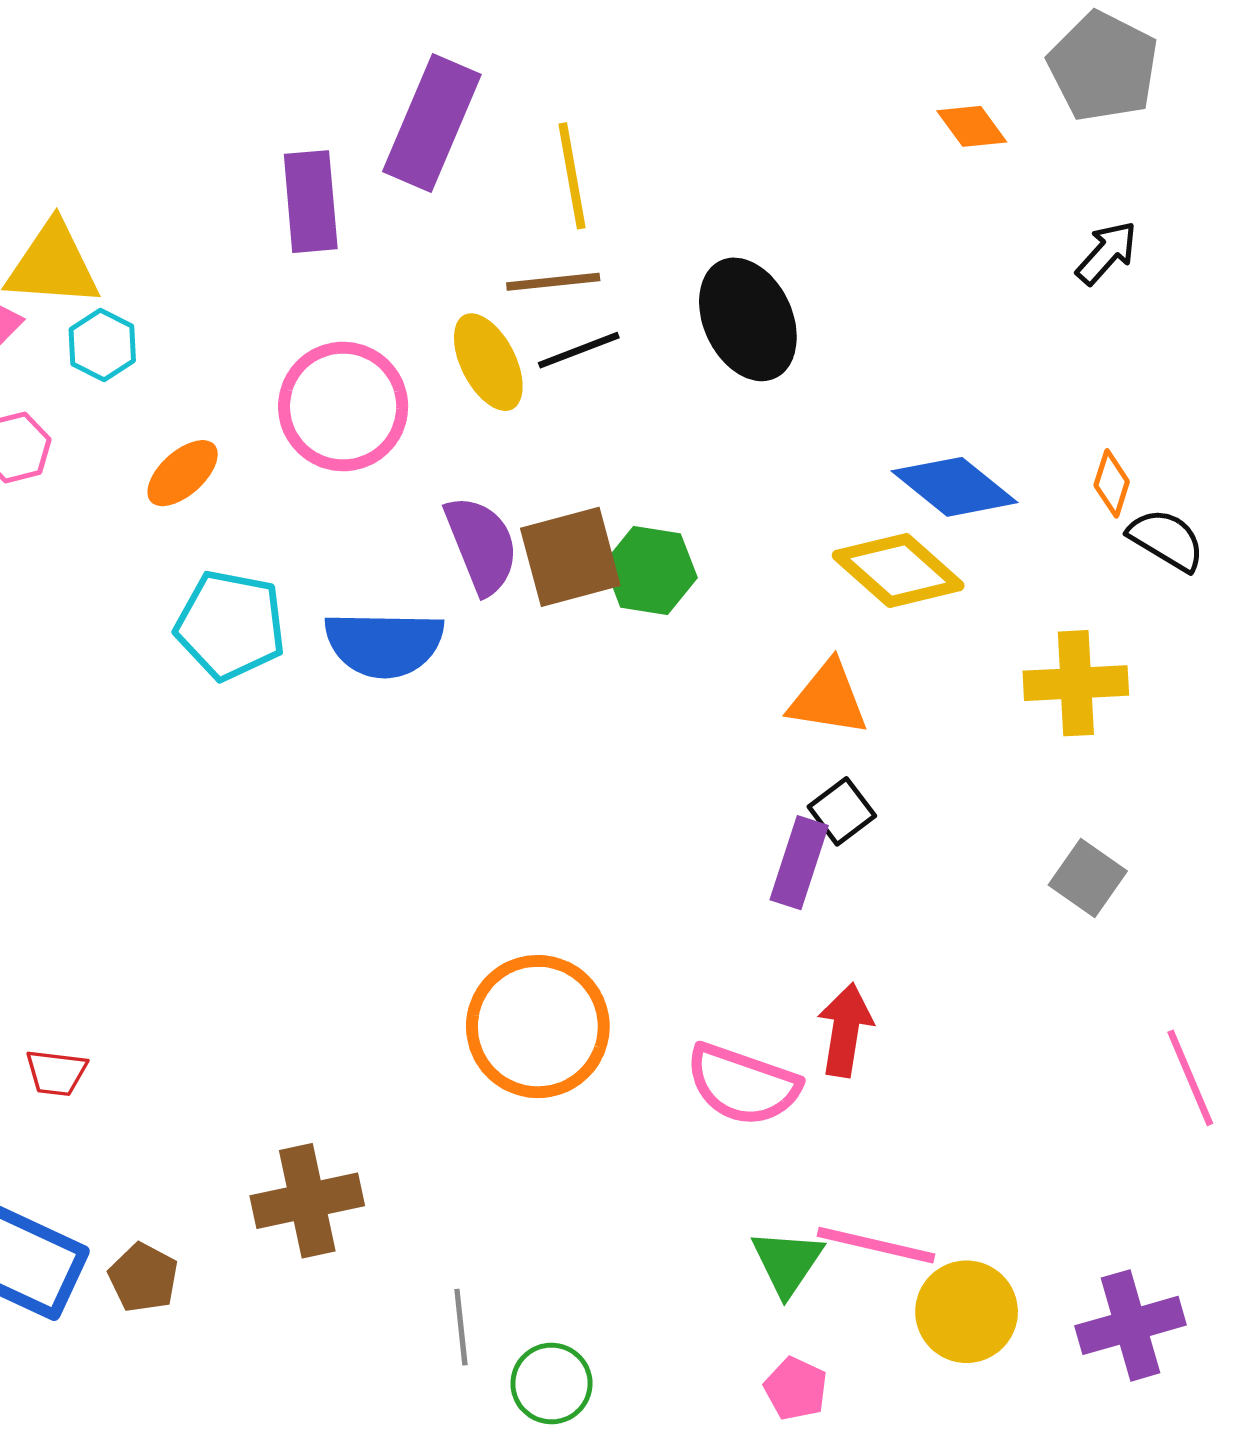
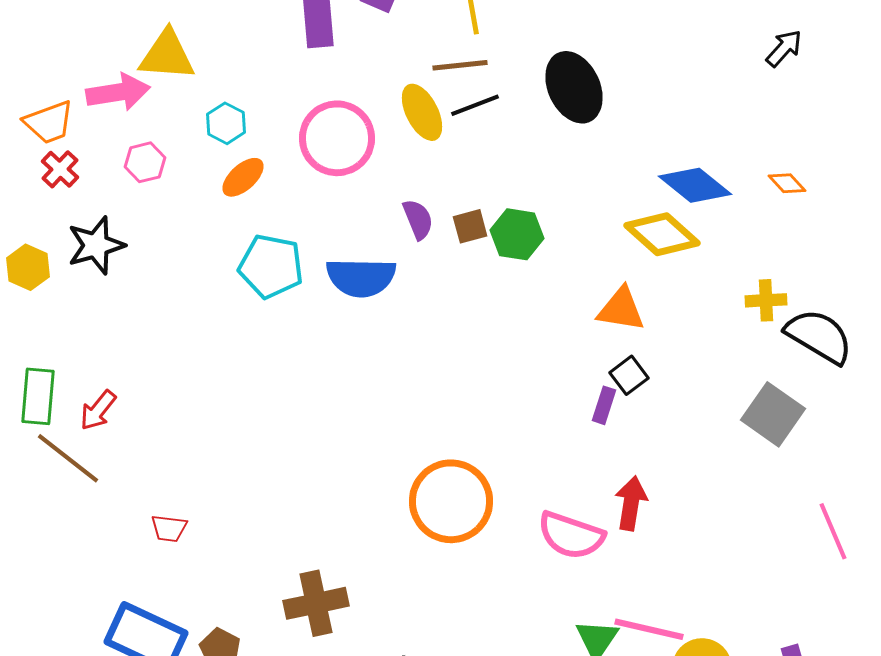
cyan hexagon: (102, 345) -> (226, 123), moved
orange diamond: (1112, 483) -> (787, 183), turned -60
black semicircle: (1166, 540) -> (819, 336), moved, size x1.5
purple semicircle: (481, 545) -> (418, 219), size x0.7
brown square: (570, 557) -> (470, 226), size x0.6
yellow cross: (1076, 683) -> (766, 300), size x0.7
purple rectangle: (799, 863) -> (604, 405), size x0.7
gray square: (1088, 878) -> (773, 414), size x1.4

